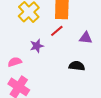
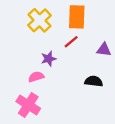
pink semicircle: (15, 62) -> (36, 77), moved

